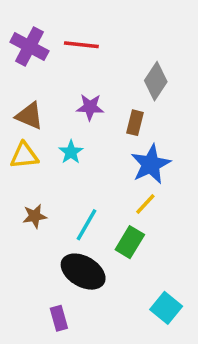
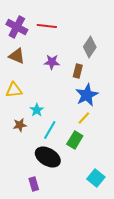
brown triangle: (29, 116) -> (17, 56), moved
cyan star: (71, 152) -> (37, 110), moved

